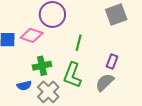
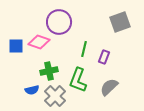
purple rectangle: (112, 62) -> (104, 57), moved

